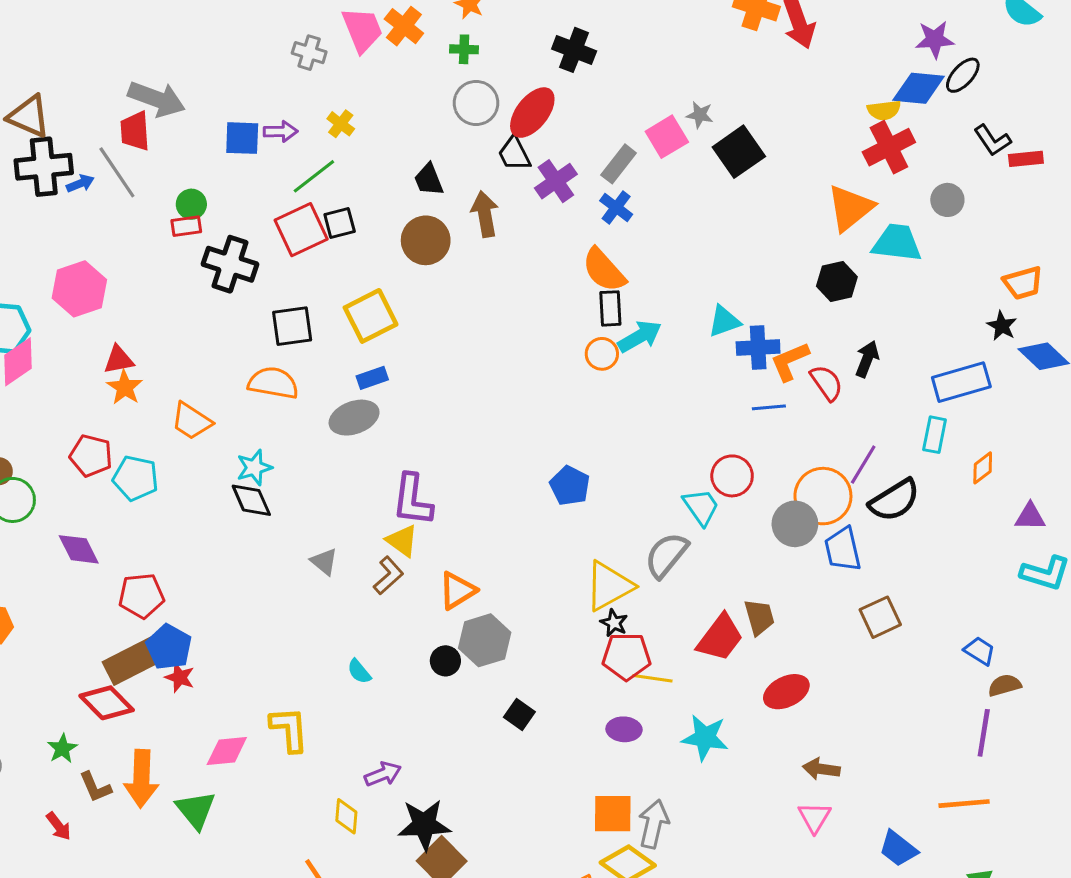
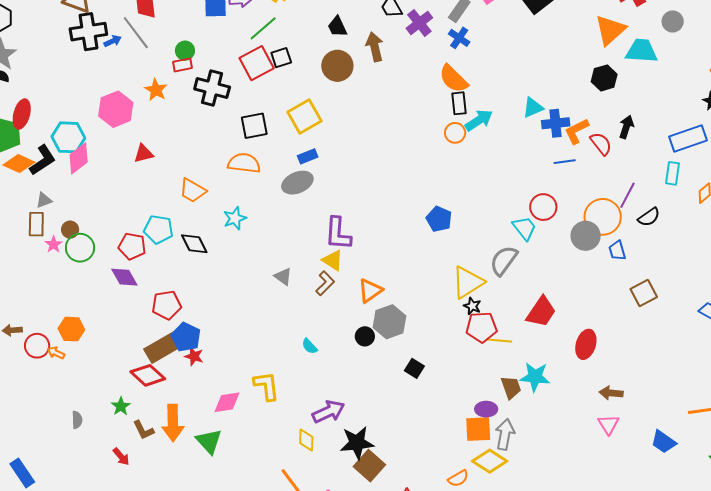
orange star: (125, 387) -> (156, 90), moved
red pentagon: (91, 456) -> (132, 246), moved
black diamond: (251, 500) -> (194, 244), moved
black semicircle: (894, 500) -> (649, 217), size x0.7
blue trapezoid: (843, 549) -> (617, 251), size x0.7
brown trapezoid: (759, 617) -> (511, 387), moved
red ellipse: (786, 692) -> (586, 344), turned -44
purple ellipse: (624, 729) -> (486, 409), moved
purple arrow: (383, 774) -> (329, 412), size x1.4

